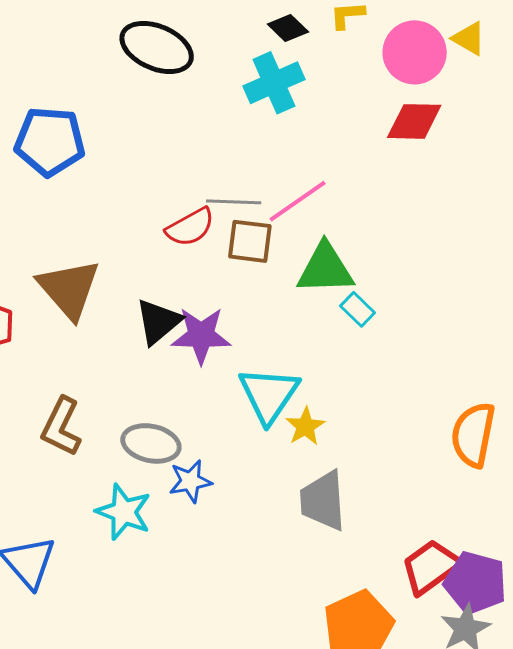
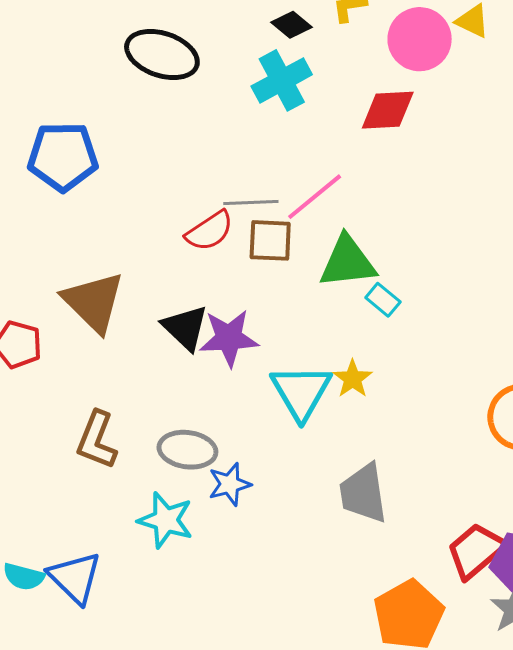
red diamond: (414, 121) -> (388, 110), moved
black triangle: (158, 322) -> (185, 328), turned -32
yellow star: (305, 426) -> (353, 379), moved

